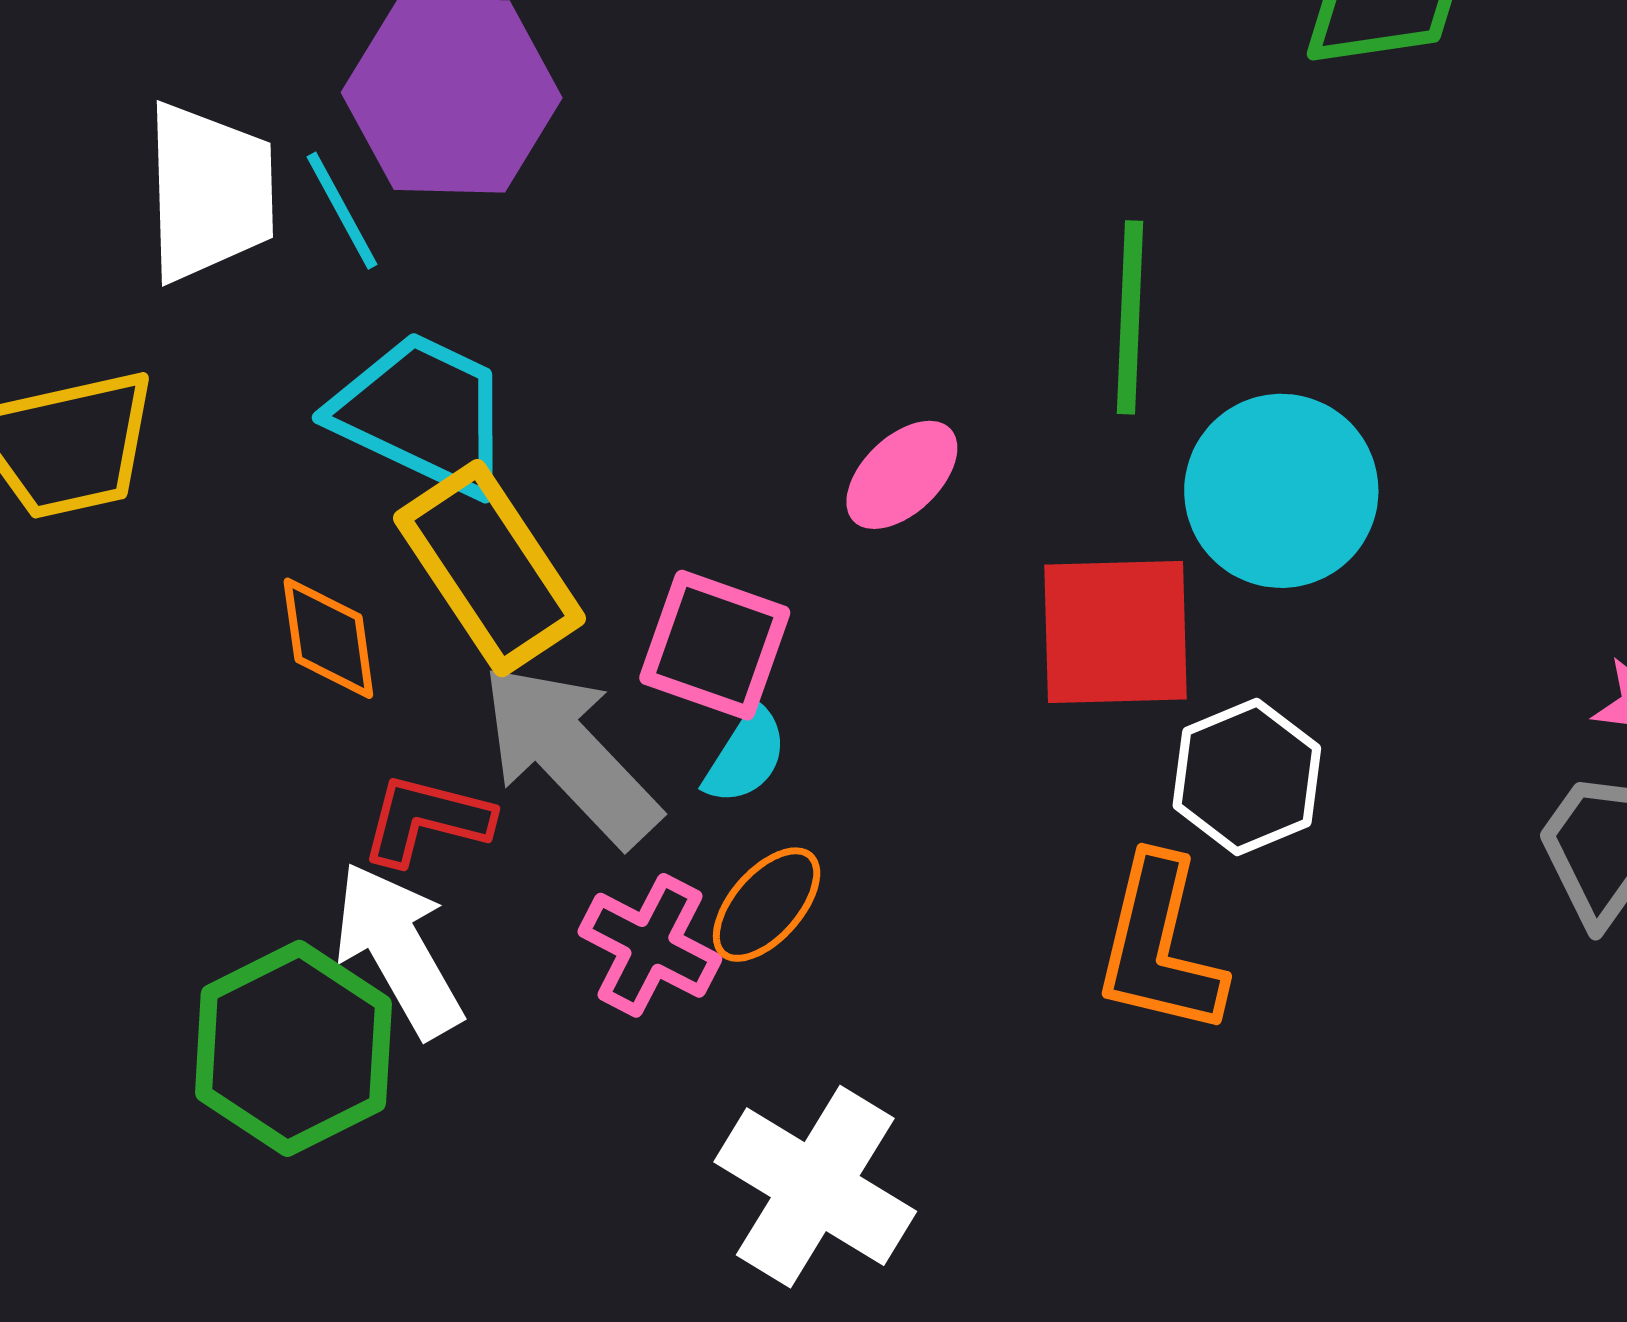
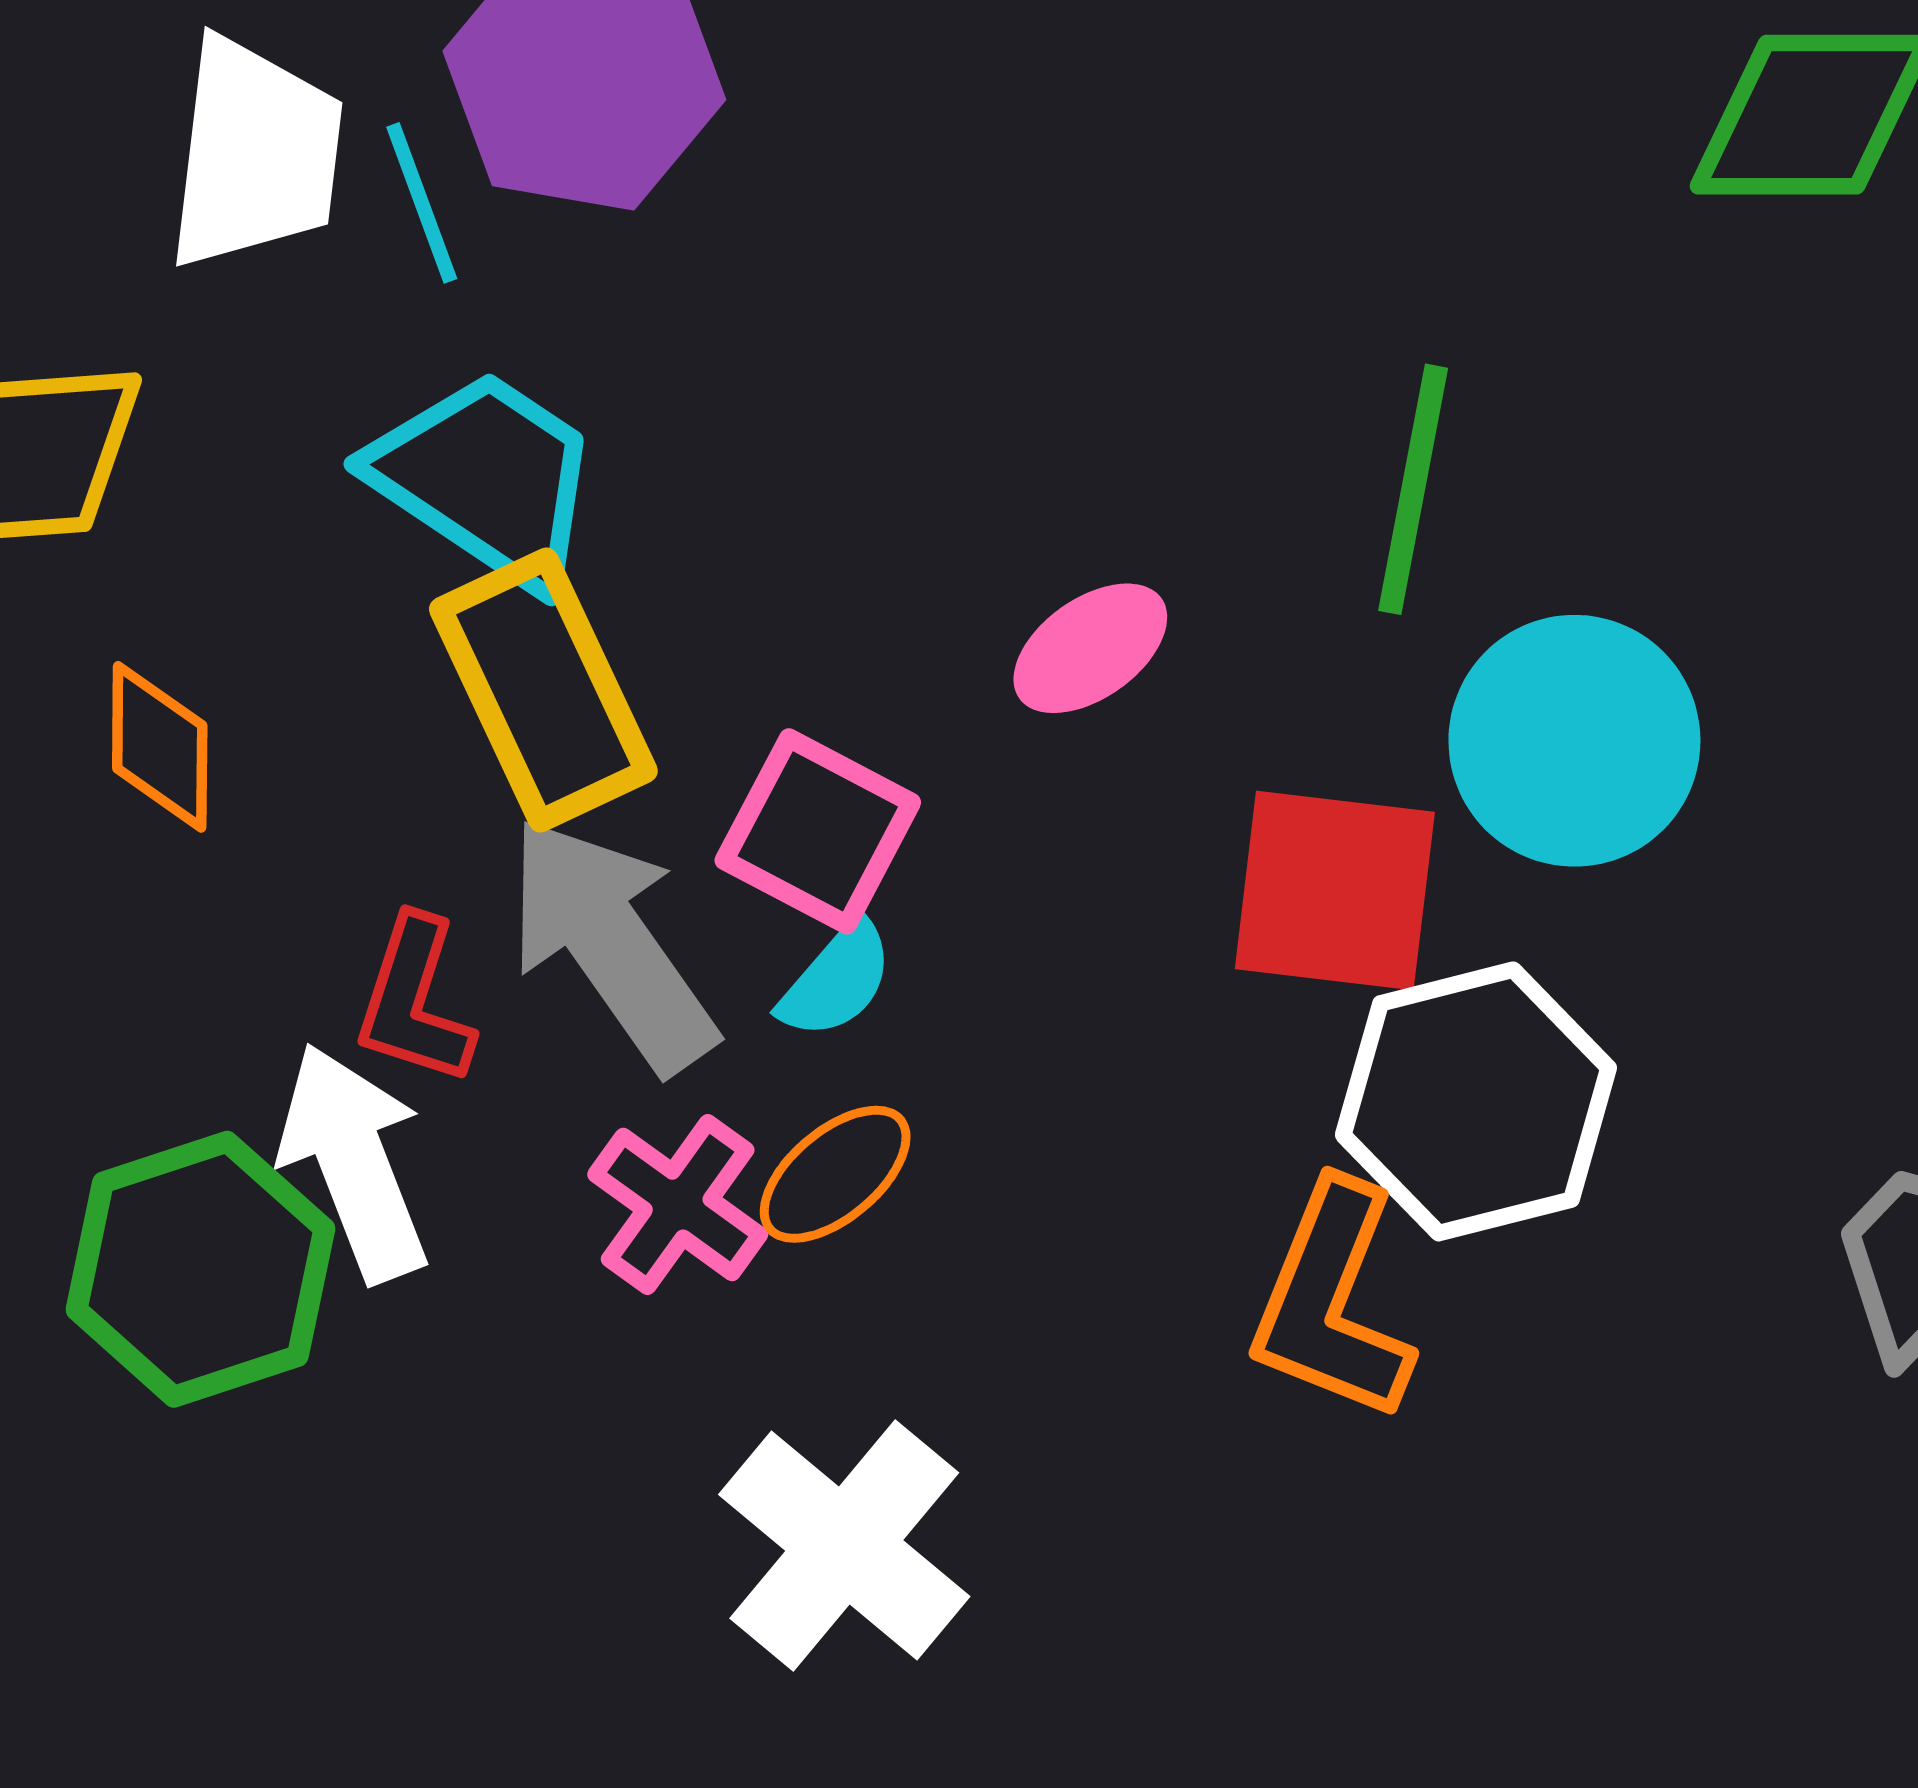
orange diamond: (328, 638) -> (160, 747), moved
white hexagon: (1247, 777) -> (1476, 1101), size x1.4
red L-shape: (426, 820) -> (414, 1001), turned -95

